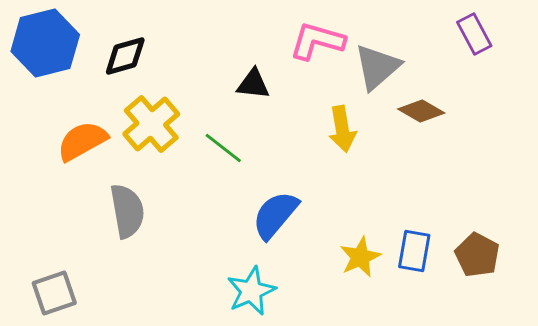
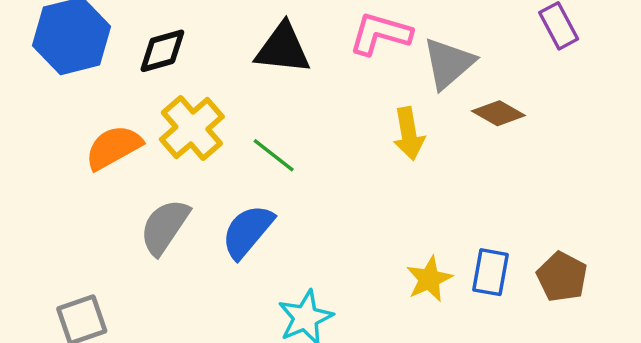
black triangle: (253, 84) -> (283, 49), moved, size x1.5
gray semicircle: (127, 211) -> (165, 227), turned -136
blue semicircle: (275, 215) -> (248, 231), moved

